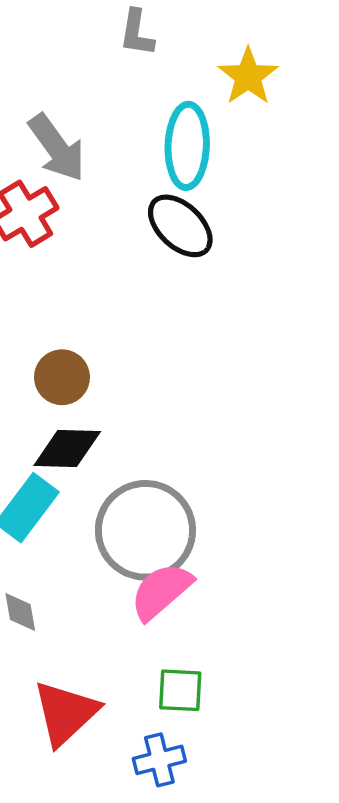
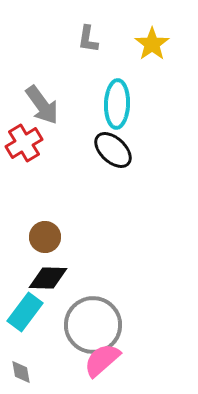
yellow star: (248, 76) -> (152, 44), moved

